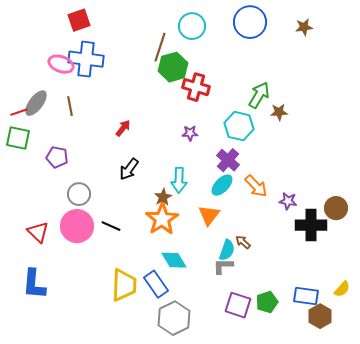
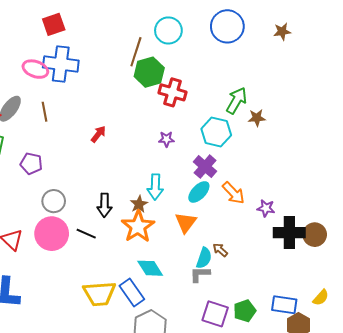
black arrow: (129, 169) -> (104, 205), moved, turned -35
brown circle: (336, 208) -> (315, 235), moved
yellow trapezoid: (124, 285) -> (99, 294), turned 84

